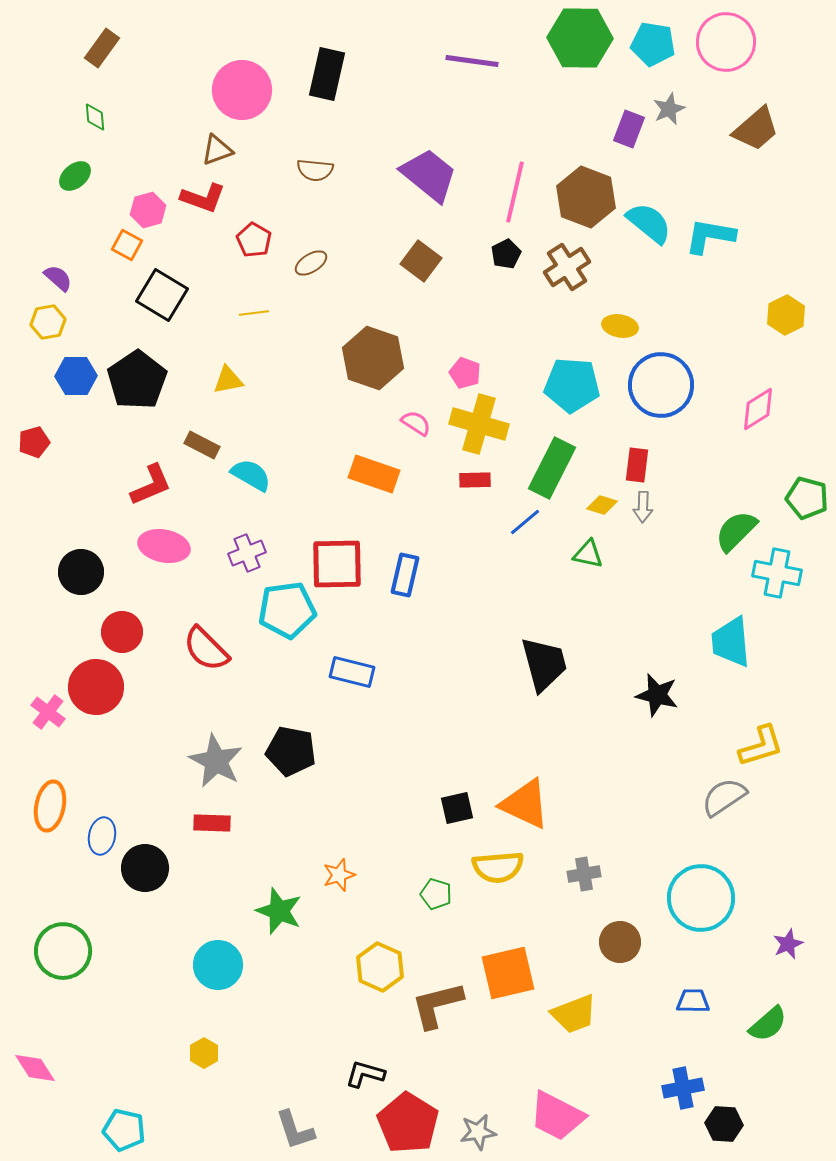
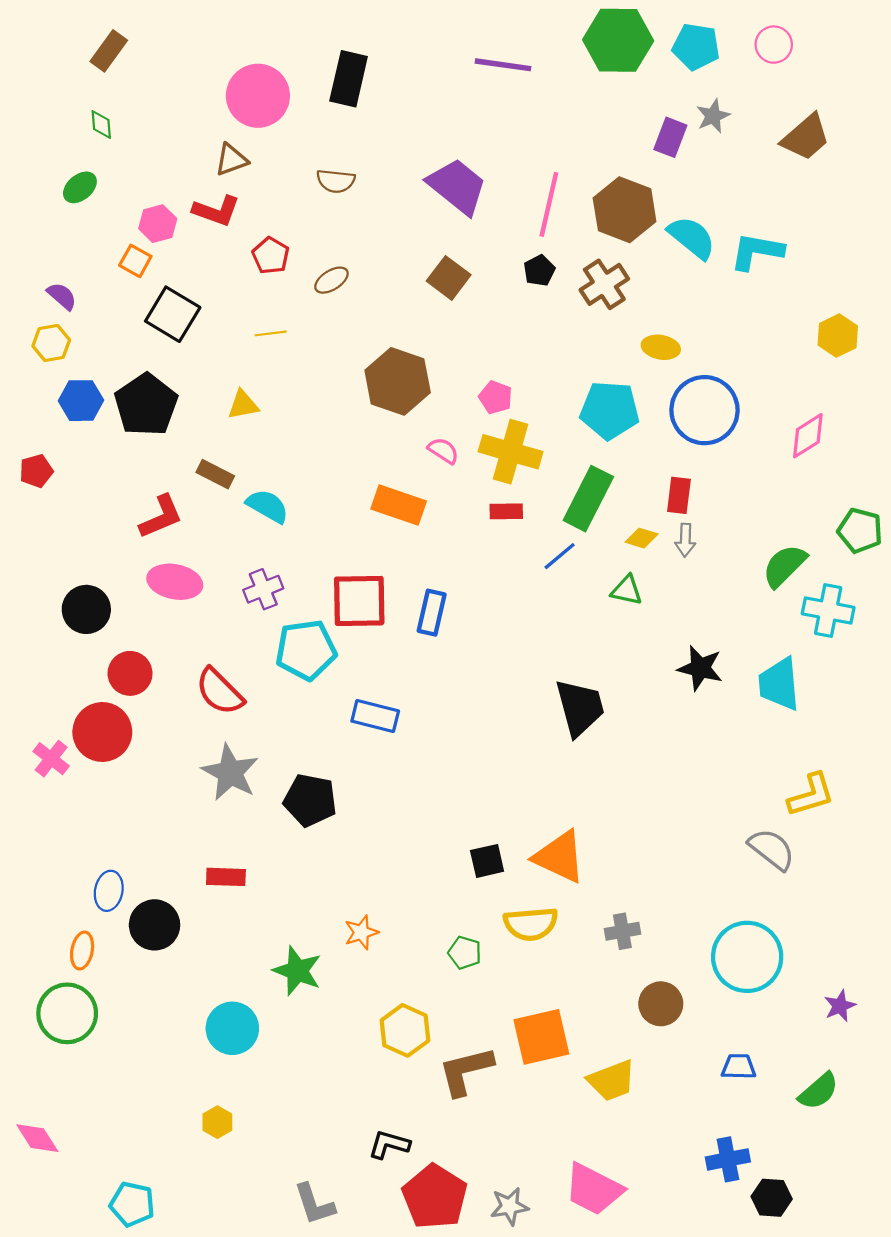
pink circle: (726, 42) -> (774, 45), size x0.6
black star: (657, 695) -> (700, 668), moved
gray star: (216, 761) -> (230, 773), moved
gray semicircle: (724, 797) -> (772, 849), turned 72
orange ellipse: (50, 806) -> (82, 950), moved, size x0.7

